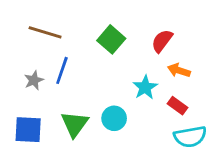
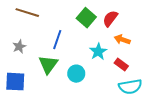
green square: (111, 39) -> (86, 18), moved
blue line: (62, 70) -> (57, 40), moved
green triangle: (75, 124) -> (48, 65), moved

